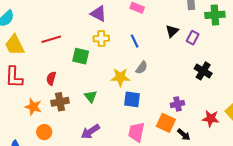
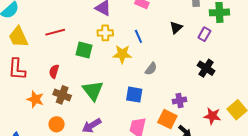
purple rectangle: (193, 38) -> (204, 34), moved
gray semicircle: (142, 68) -> (151, 69), moved
yellow star: (120, 77) -> (122, 54), moved
green triangle: (91, 96) -> (93, 91), size x1.6
brown cross: (60, 102) -> (62, 95), turned 30
orange circle: (44, 132) -> (57, 124), moved

